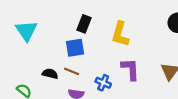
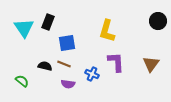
black rectangle: (84, 24) -> (48, 22), moved

